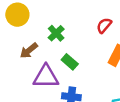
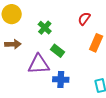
brown arrow: (29, 50) -> (13, 44), moved, turned -140

